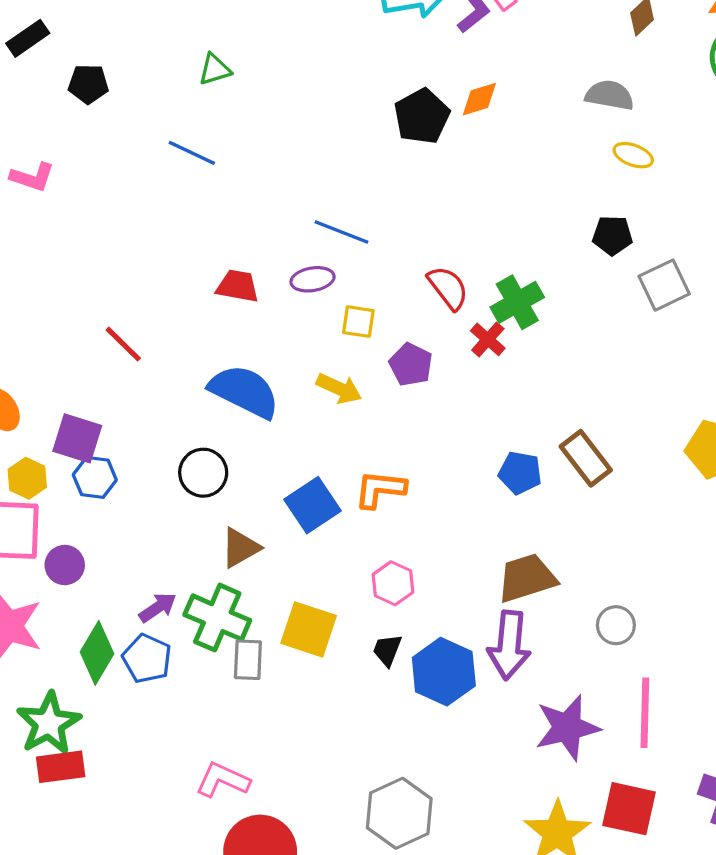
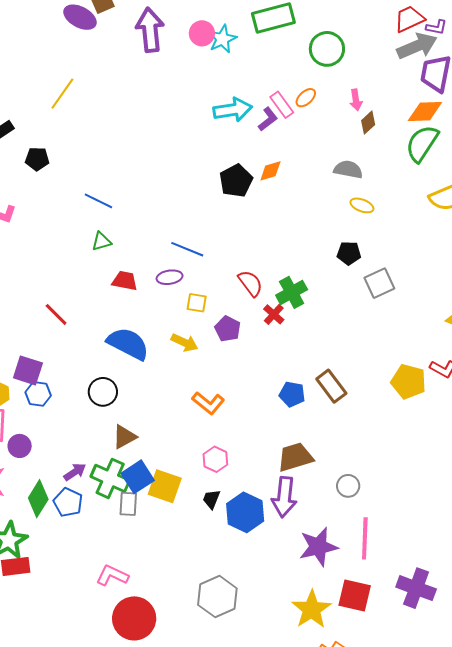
green triangle: (215, 69) -> (101, 242), moved
orange L-shape: (380, 489) -> (208, 403), turned -148
blue square: (312, 505) -> (138, 477), moved

